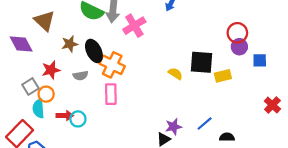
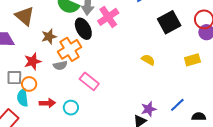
black ellipse: (94, 51) -> (83, 29), moved
black square: (202, 62) -> (169, 22), moved, turned -30
orange cross: (112, 65) -> (70, 49), moved, turned 35
gray square: (30, 86) -> (14, 78), turned 35
pink rectangle: (111, 94) -> (89, 81), turned -48
cyan circle: (78, 119) -> (71, 108), moved

